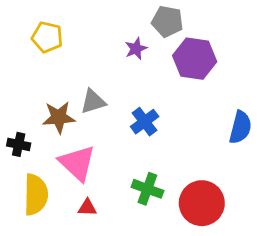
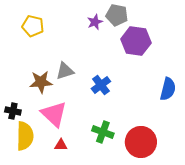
purple star: (136, 49) -> (95, 22), moved
black cross: (19, 144) -> (13, 111), moved

